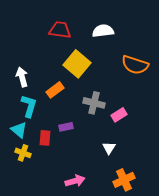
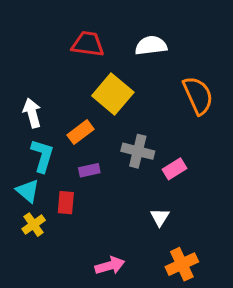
orange semicircle: (135, 65) -> (198, 95), turned -132
purple rectangle: (66, 127) -> (89, 170), moved
yellow cross: (23, 153) -> (34, 225), turned 35

